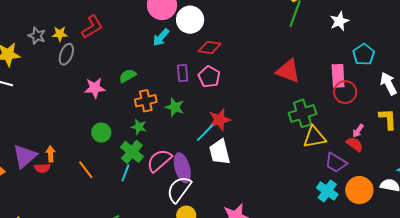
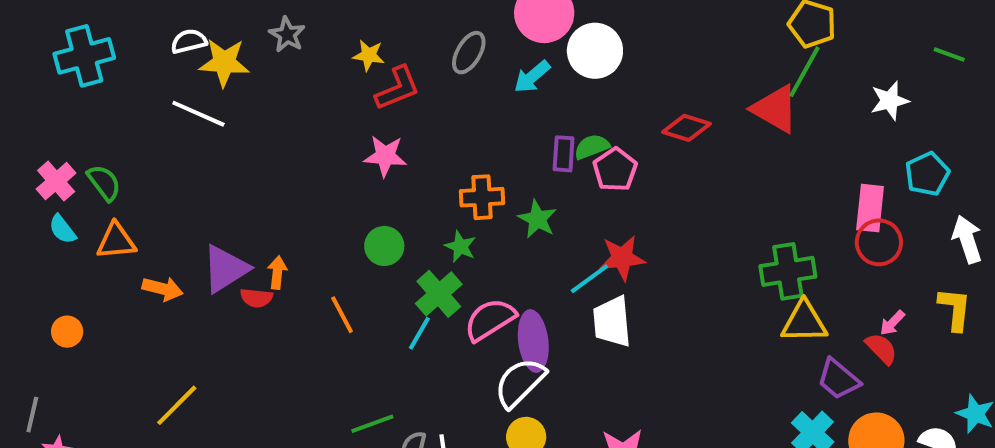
red L-shape: (92, 27) -> (398, 88), moved
yellow star: (60, 34) -> (369, 55), moved
red diamond: (210, 47) -> (687, 128), moved
gray ellipse: (66, 54) -> (469, 53), moved
red triangle: (288, 71) -> (775, 109), moved
green semicircle: (127, 76) -> (592, 147), moved

